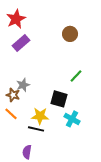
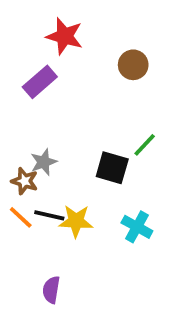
red star: (16, 19) -> (65, 36), moved, turned -30
black square: (59, 99) -> (112, 168), moved
black line: (36, 129) -> (49, 215), moved

